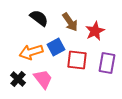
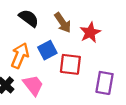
orange arrow: (31, 52) -> (20, 56), turned 130
purple rectangle: (107, 63) -> (104, 83), moved

